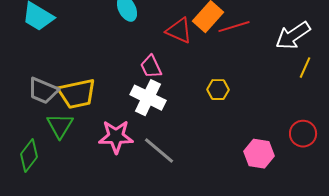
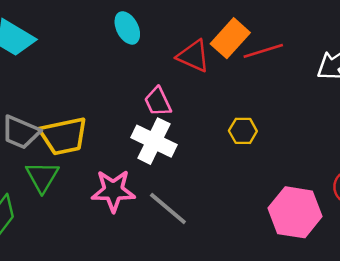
pink hexagon: (259, 154) -> (295, 212), size x1.4

